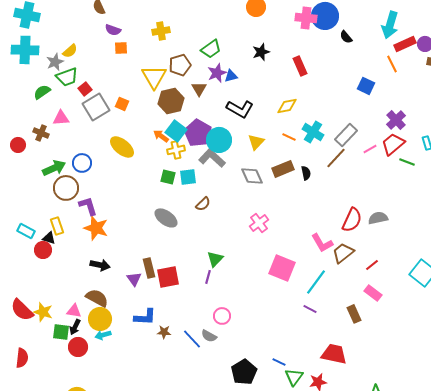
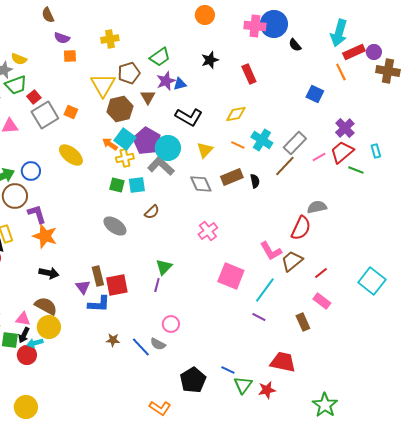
yellow semicircle: (70, 51) -> (19, 59), turned 63
gray semicircle: (378, 218) -> (317, 207), moved
blue L-shape: (145, 317) -> (99, 304), moved
cyan arrow: (103, 335) -> (35, 343), moved

